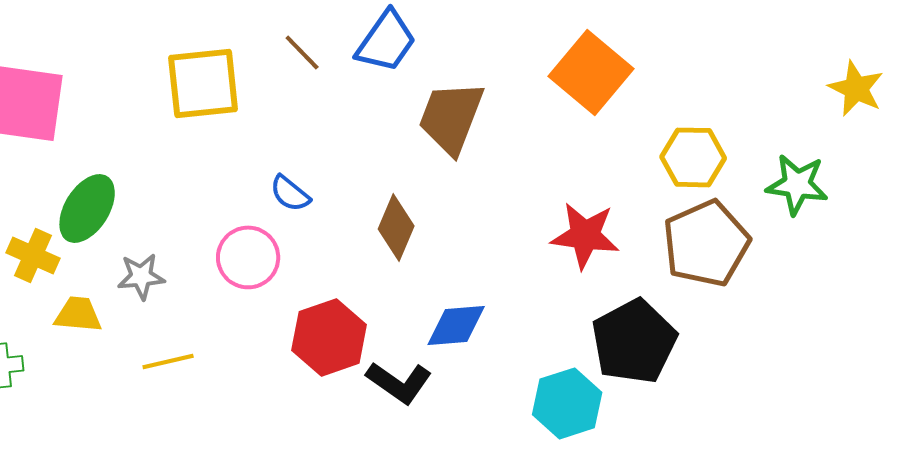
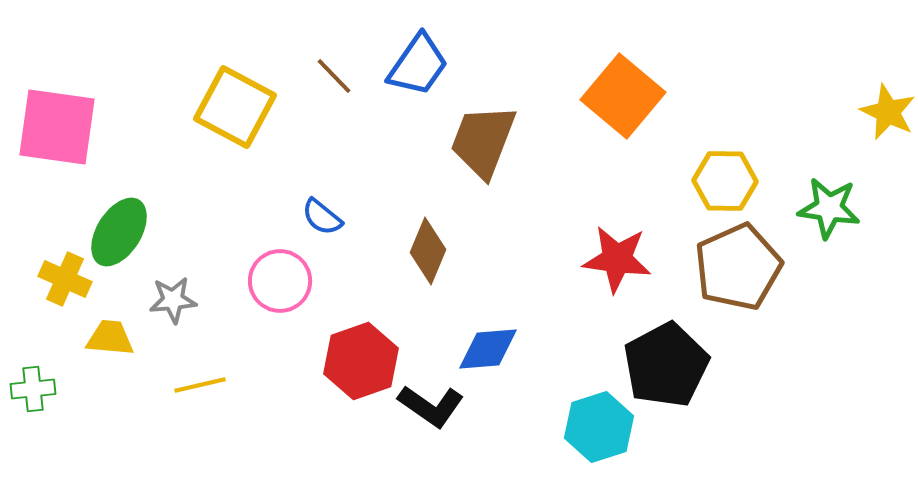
yellow square: (203, 83) -> (235, 107), turned 34

